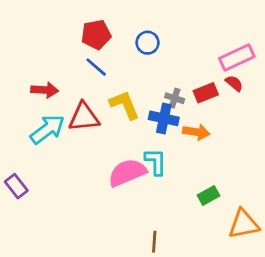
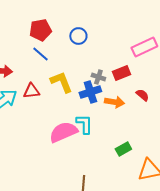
red semicircle: (234, 83) -> (142, 95), moved
red triangle: (84, 117) -> (31, 91), size x0.7
blue cross: (164, 118) -> (90, 92), turned -30

